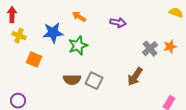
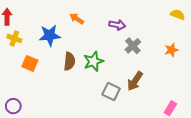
green star: (78, 46) -> (93, 61), moved
gray cross: (150, 49) -> (133, 46), moved
brown semicircle: (72, 80) -> (69, 61), moved, turned -84
gray square: (94, 81) -> (111, 92), moved

